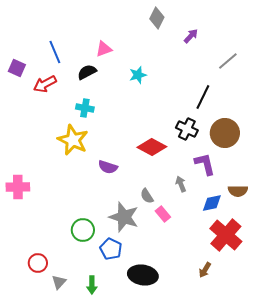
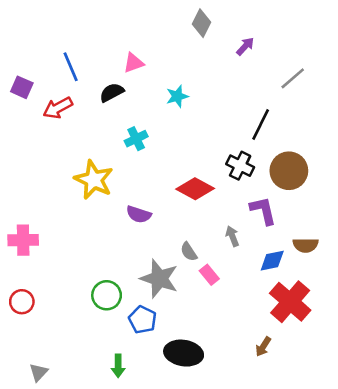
cyan cross: (85, 108) -> (136, 139), moved, turned -36
red circle: (38, 263) -> (22, 302), moved
gray triangle: (59, 282) -> (39, 372), moved

